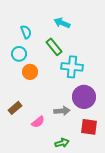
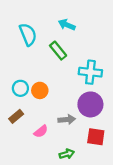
cyan semicircle: (26, 32) -> (28, 34), size x1.5
cyan circle: (19, 54) -> (20, 88), moved
cyan cross: (72, 67) -> (90, 72), moved
orange circle: (30, 72) -> (40, 90), moved

